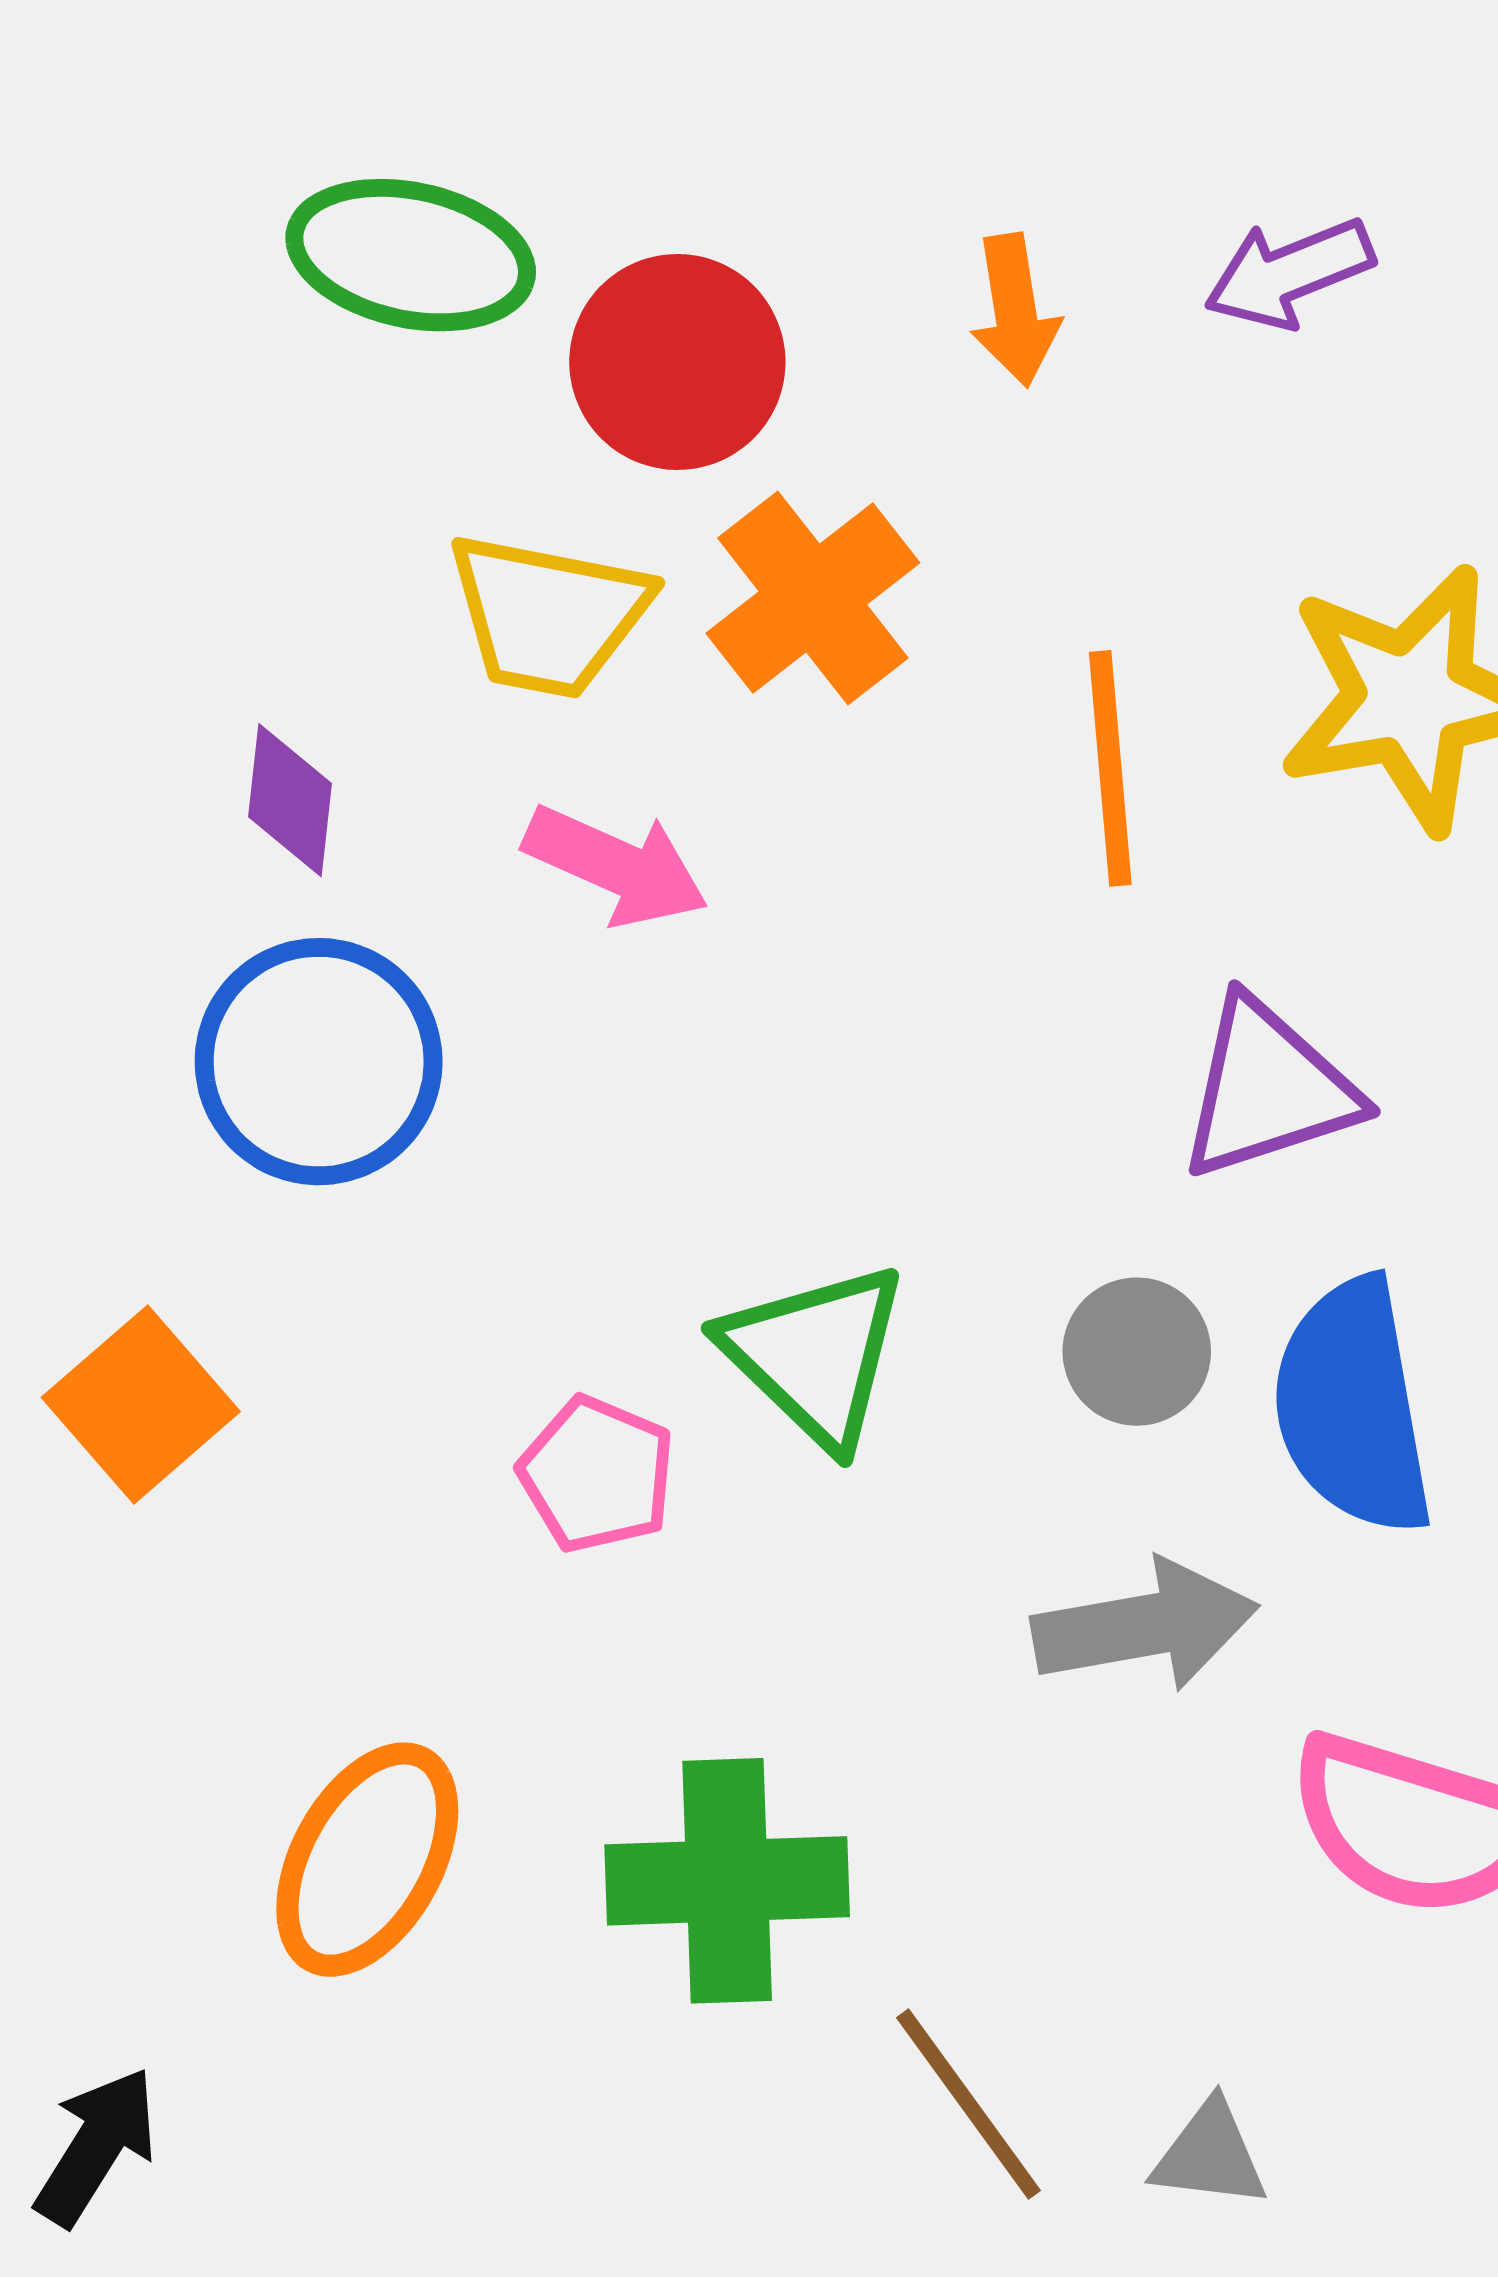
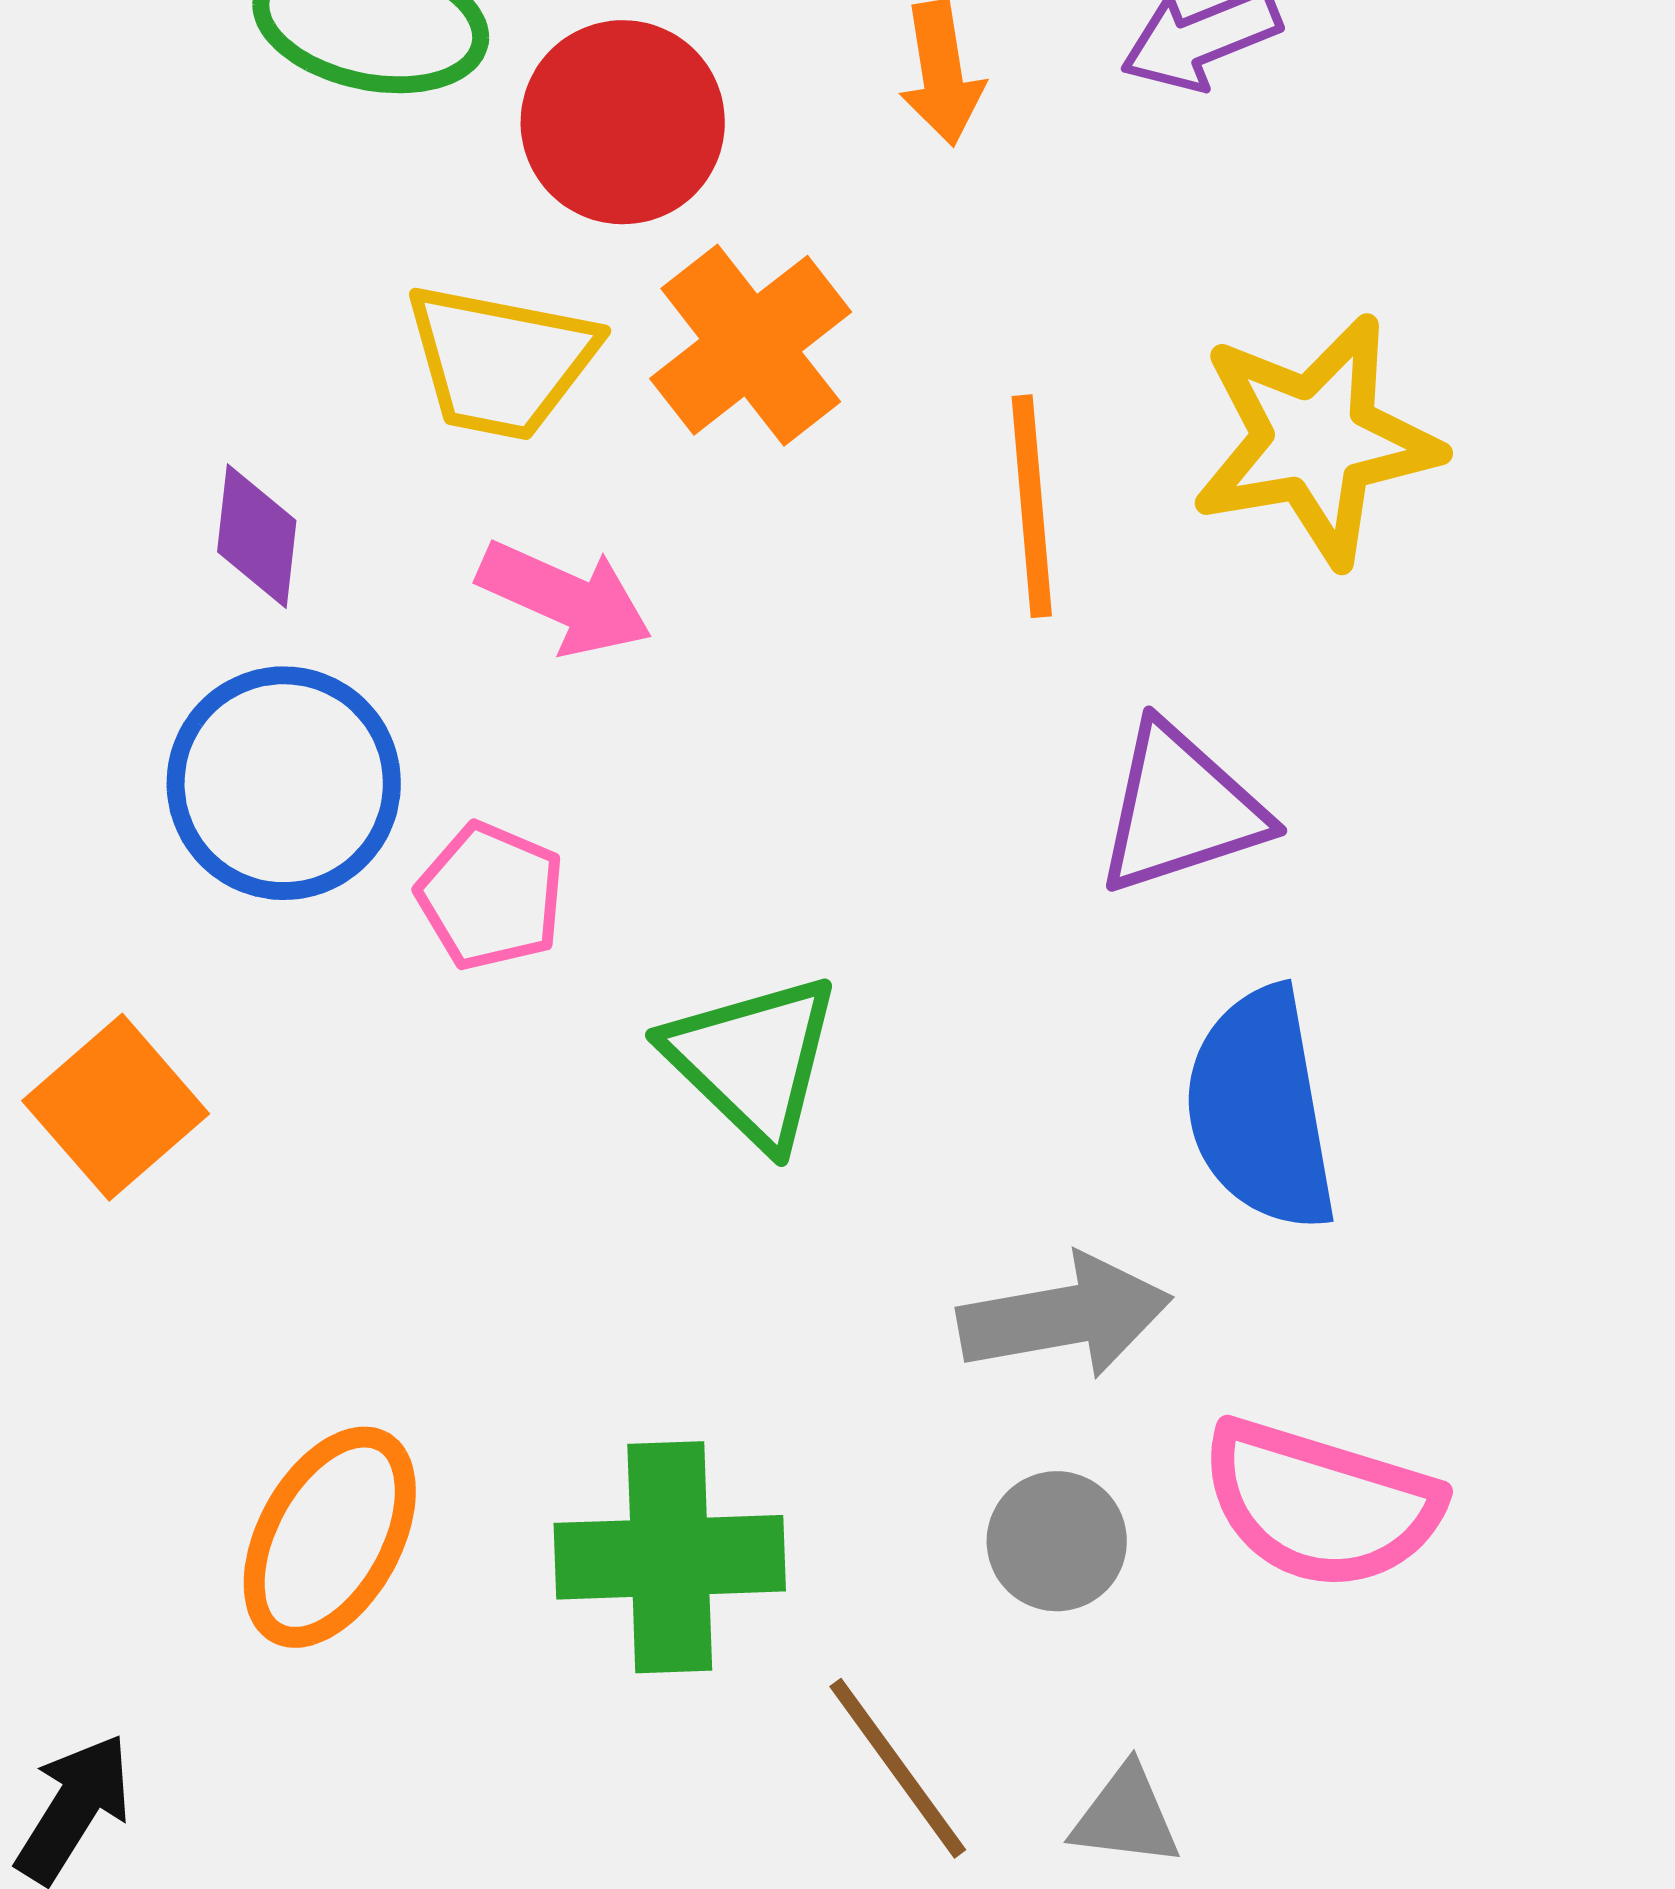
gray circle: (1137, 1352) -> (1057, 1541), moved
pink pentagon: (597, 1474) -> (491, 896), moved

